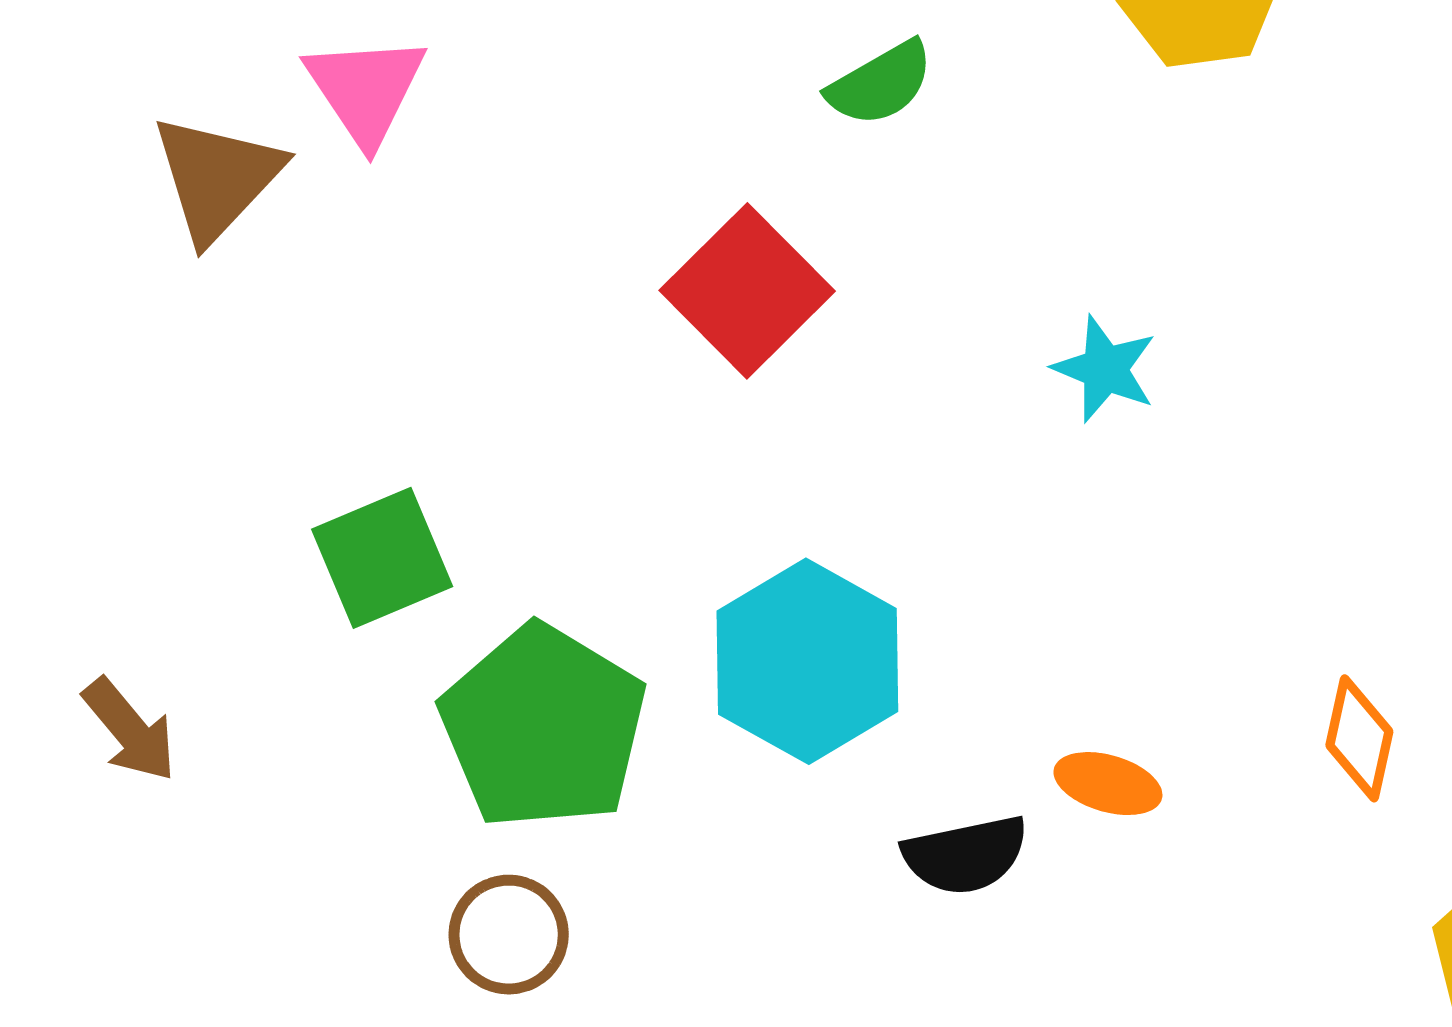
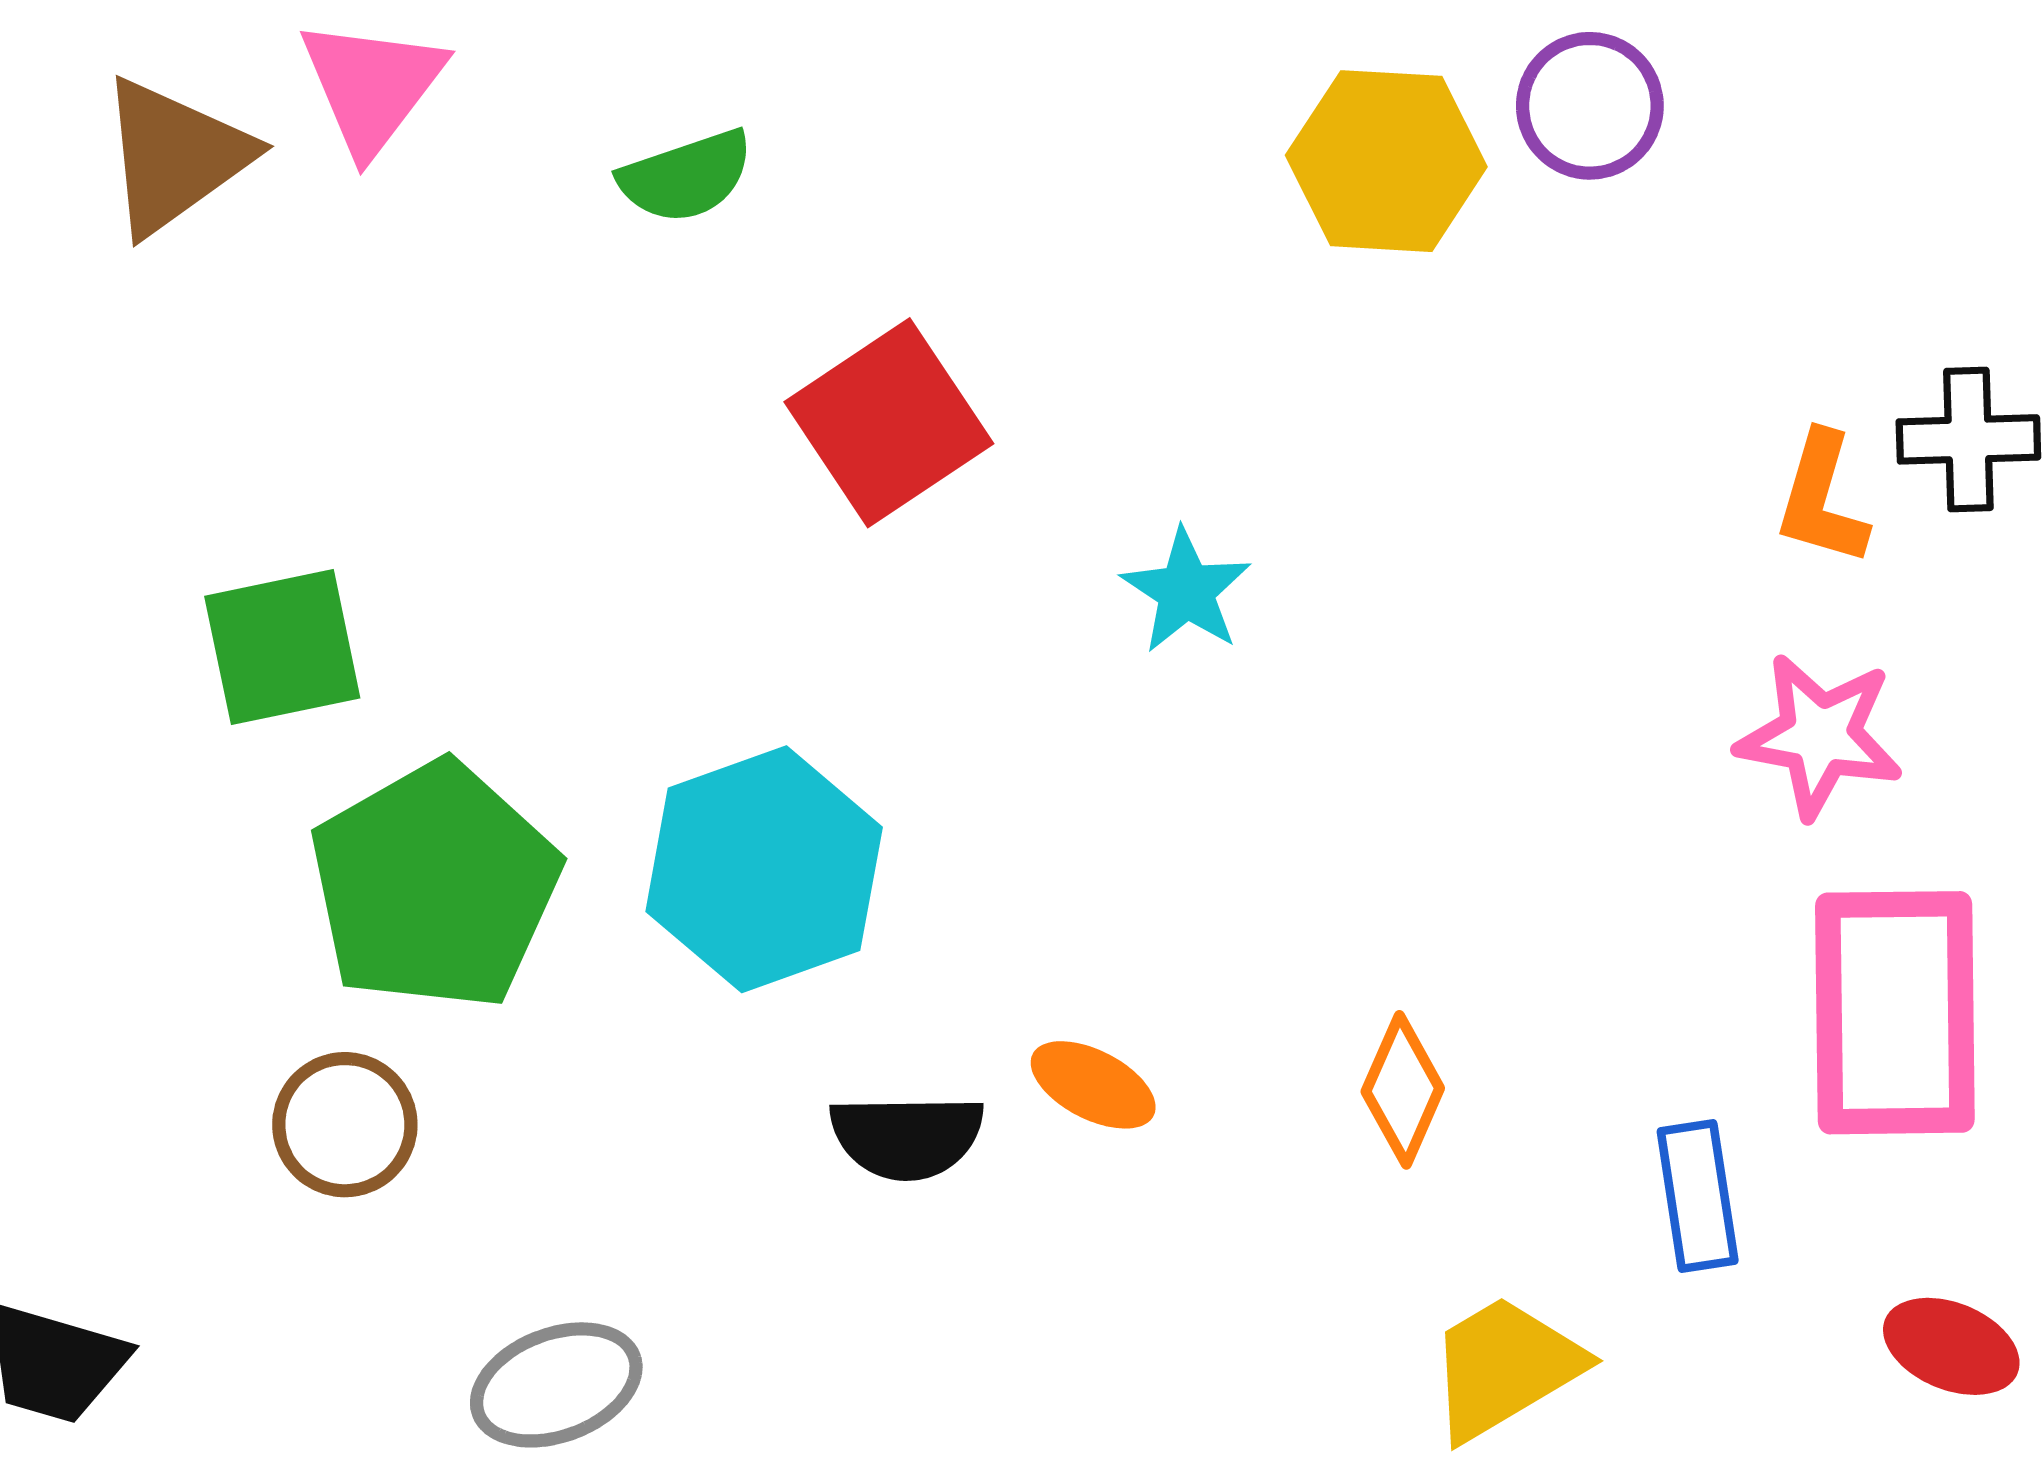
green semicircle: (880, 84) -> (686, 176), moved
red square: (747, 291) -> (889, 423), moved

